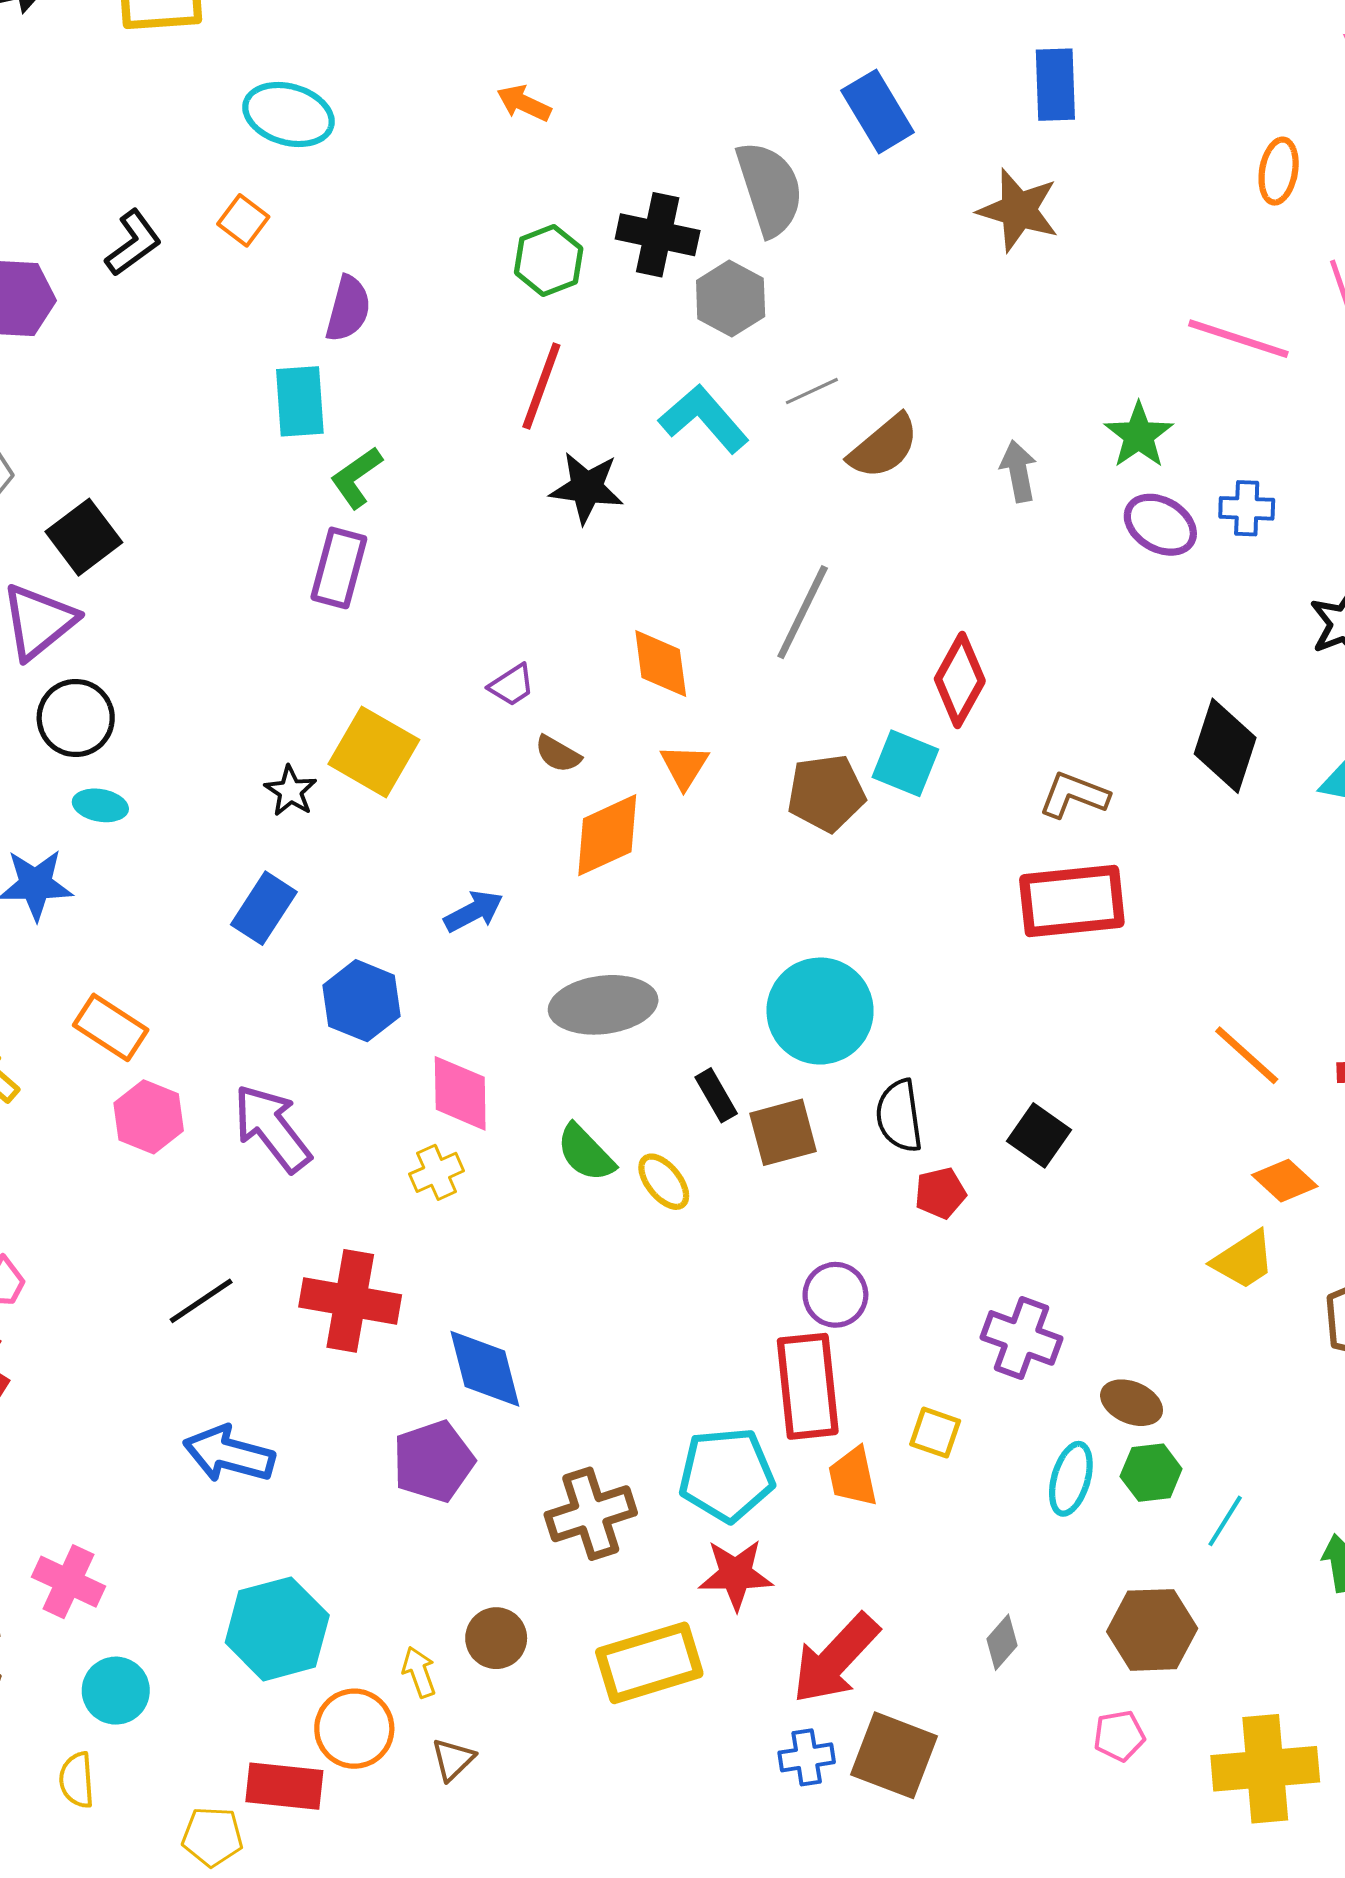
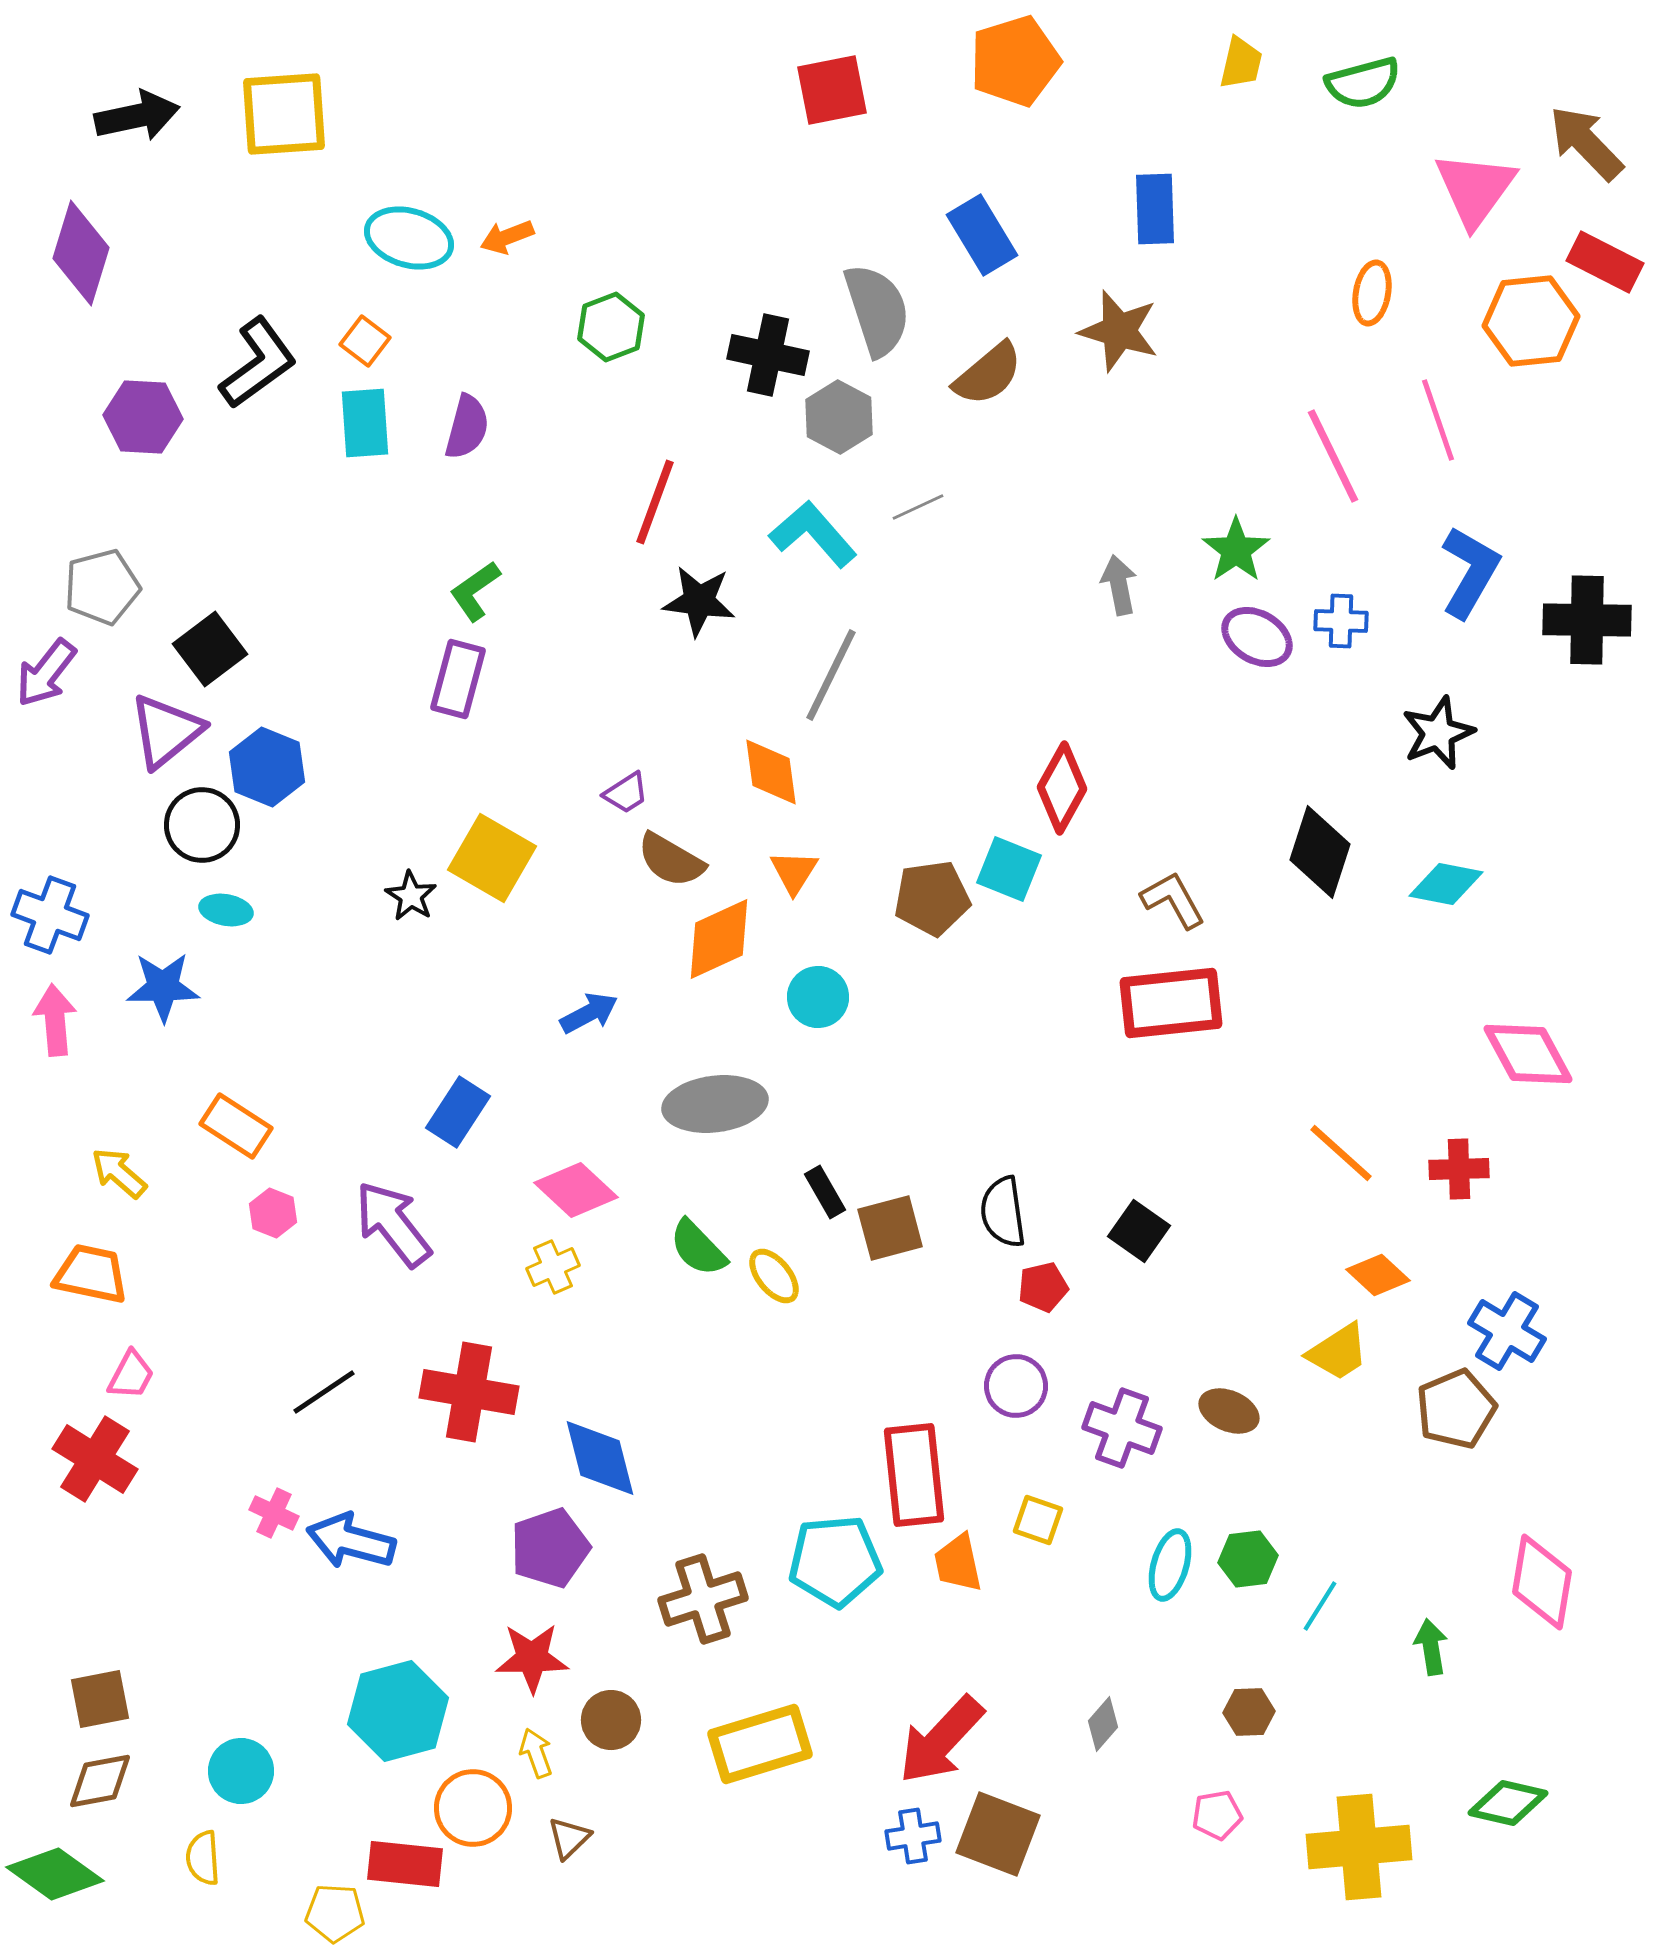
orange arrow: (524, 103) -> (507, 237), moved, turned -46
black L-shape: (133, 243) -> (258, 363), size x1.4
green hexagon: (549, 260) -> (611, 327), moved
pink line: (1238, 339) -> (1333, 456), turned 46
cyan rectangle: (300, 401) -> (365, 423), moved
brown semicircle: (884, 447) -> (988, 374), moved
gray line: (803, 612) -> (831, 675), moved
brown semicircle: (558, 754) -> (671, 860), size x1.5
brown L-shape: (1074, 795) -> (1173, 900), turned 40
blue rectangle: (264, 908) -> (458, 1112), moved
blue hexagon: (361, 1001) -> (267, 767), moved
cyan circle: (820, 1011) -> (818, 997), moved, size x0.6
pink diamond: (460, 1093) -> (576, 1190), turned -46
pink hexagon: (149, 1117) -> (273, 1213), size x0.7
purple circle: (835, 1295) -> (1016, 1386), moved
brown ellipse: (1132, 1403) -> (1229, 1411), moved
red star: (736, 1574) -> (532, 1658), moved
pink cross: (68, 1582) -> (274, 1513), moved, size x0.7
brown hexagon: (1152, 1630) -> (1249, 1712), size x0.6

